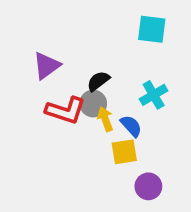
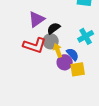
purple triangle: (47, 66) -> (37, 19), moved
yellow square: (124, 152) -> (78, 69), moved
purple circle: (148, 186) -> (65, 62), moved

